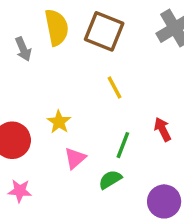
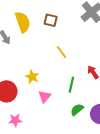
brown square: (104, 31) -> (51, 20), size x0.6
green semicircle: (110, 180) -> (77, 110), moved

